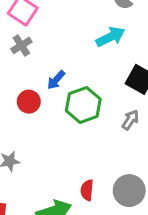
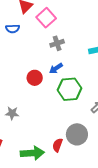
gray cross: (21, 45) -> (57, 43), moved
gray circle: (129, 191) -> (77, 134), moved

